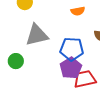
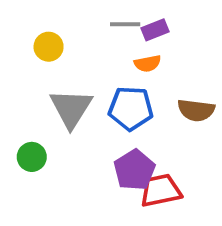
gray triangle: (37, 35) -> (71, 108), turned -45
blue pentagon: (72, 49) -> (131, 108), moved

